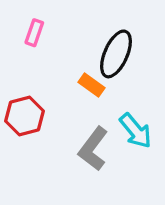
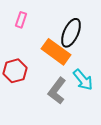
orange rectangle: (91, 85) -> (56, 52), size x1.8

